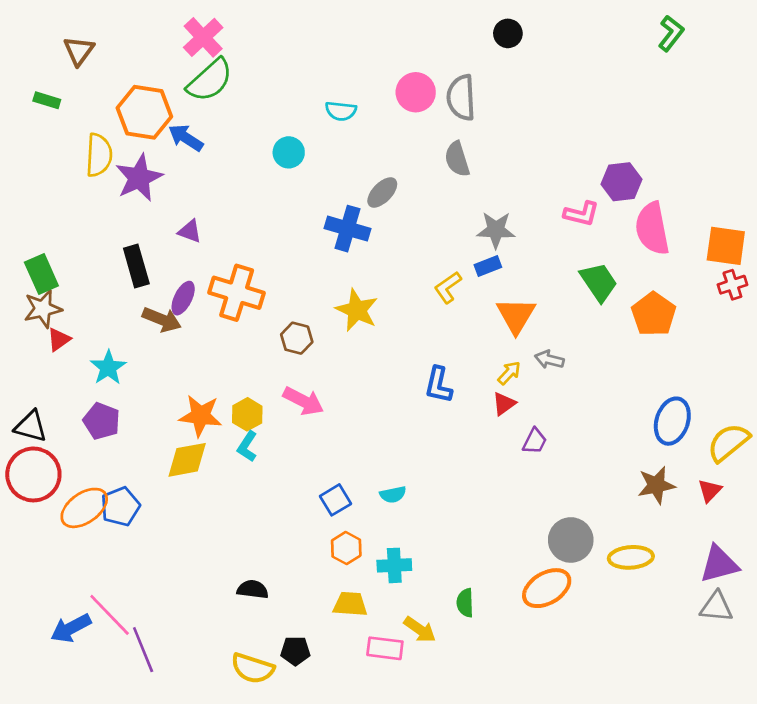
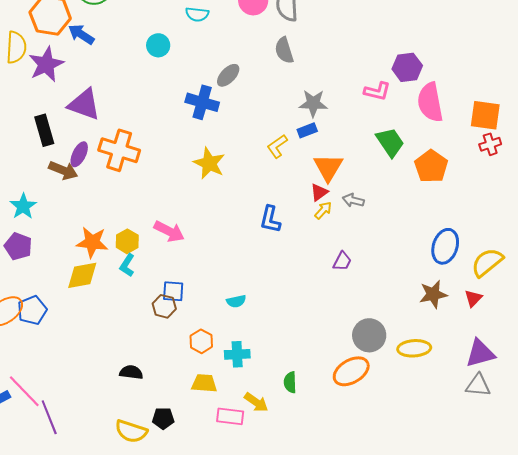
purple triangle: (190, 231) -> (84, 104), size x1.8
brown hexagon: (297, 338) -> (164, 306), moved
red triangle: (504, 404) -> (319, 192), moved
blue square: (335, 500) -> (173, 291), moved, turned 35

